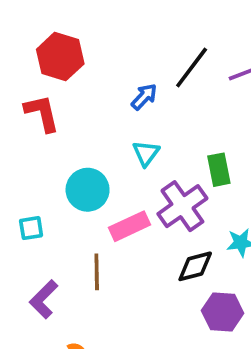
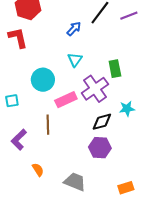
purple hexagon: (223, 312) -> (100, 148), moved

